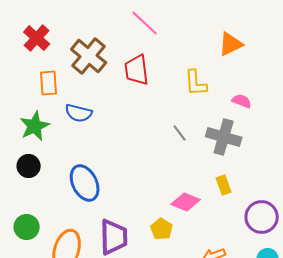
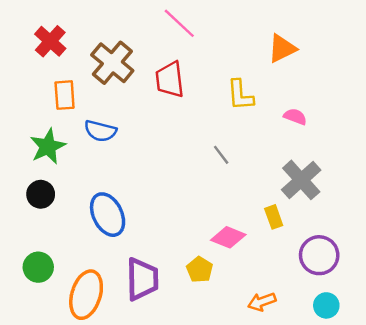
gray cross: (224, 137) -> (301, 180), moved, turned 32

